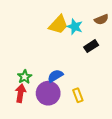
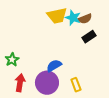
brown semicircle: (101, 19) -> (85, 19), moved
yellow trapezoid: (58, 25) -> (57, 16), turned 35
green star: (25, 77) -> (12, 60), moved

